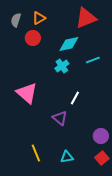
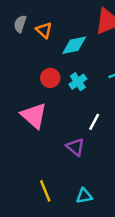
orange triangle: (39, 18) -> (44, 30), moved, turned -48
red circle: (33, 38) -> (50, 78), moved
cyan diamond: (69, 44) -> (74, 45), moved

